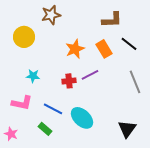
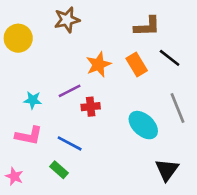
yellow circle: (24, 37) -> (18, 38), moved
purple line: (90, 75) -> (70, 91), moved
cyan star: (33, 76) -> (33, 100), moved
cyan ellipse: (82, 118) -> (143, 125), moved

